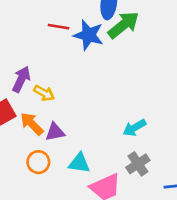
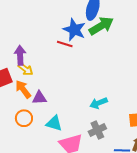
red line: (58, 27) -> (65, 44), moved
purple arrow: (21, 79) -> (20, 55), turned -36
yellow arrow: (44, 93) -> (26, 69), moved

